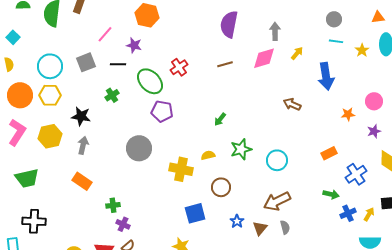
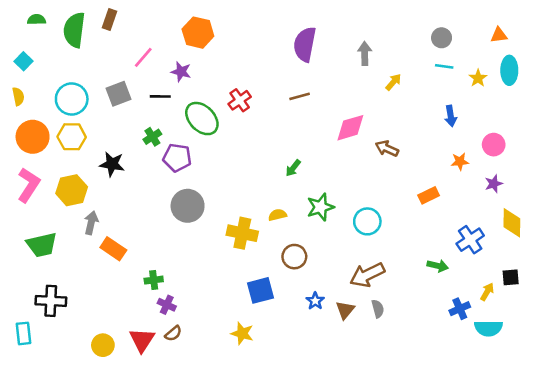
pink diamond: (264, 58) -> (350, 128), moved
blue arrow: (326, 76) -> (451, 116), moved, size x0.6
purple pentagon: (162, 111) -> (177, 158), moved
gray arrow: (83, 145) -> (91, 223), moved
orange rectangle: (329, 153) -> (429, 195), moved
blue cross: (348, 213) -> (460, 309), moved

